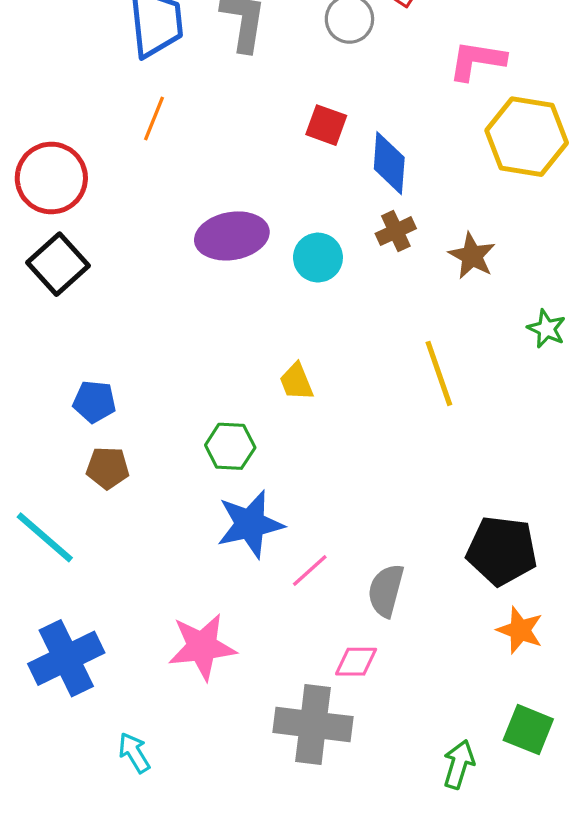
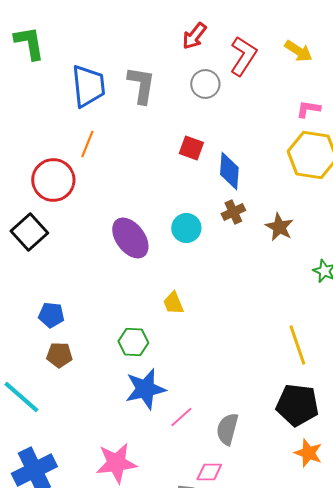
pink L-shape: (477, 60) -> (308, 109), moved, size x0.7
red circle: (51, 178) -> (53, 180), moved
purple ellipse: (232, 236) -> (130, 238), moved, turned 63
yellow line: (439, 373) -> (297, 345), moved

